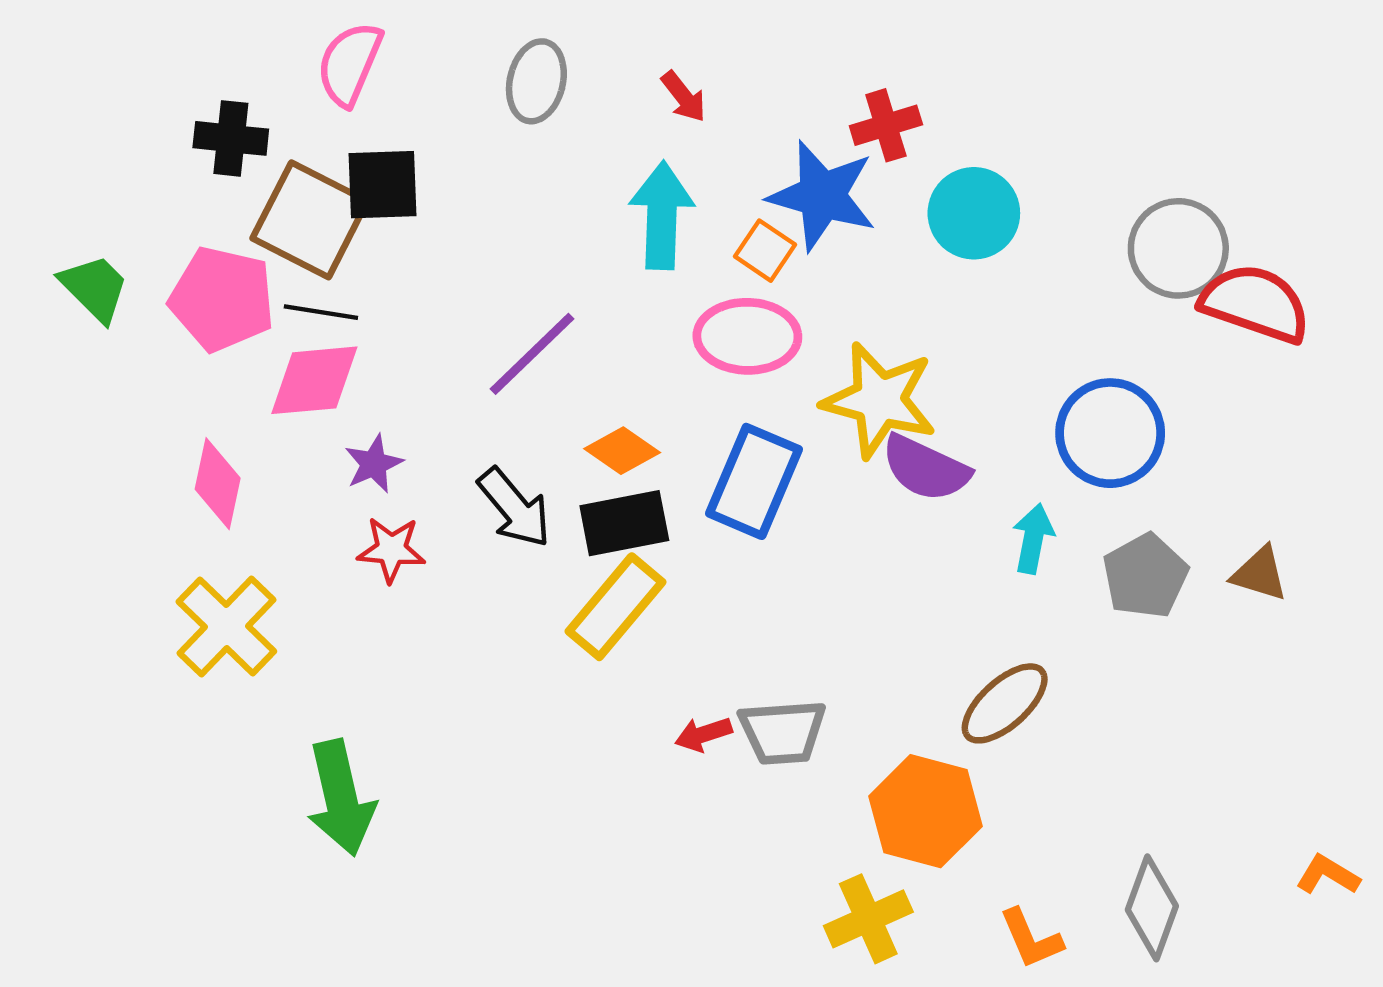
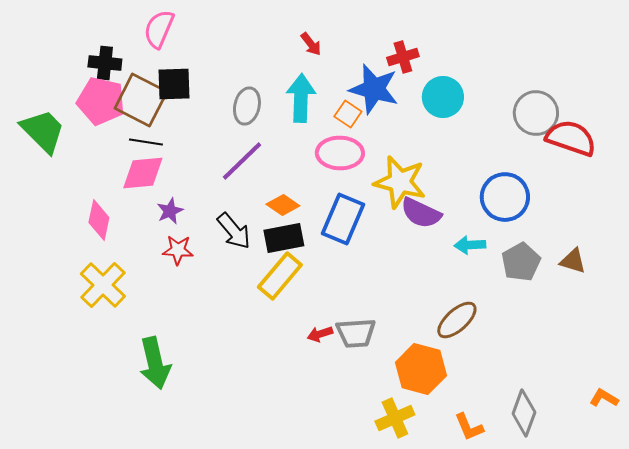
gray ellipse: (536, 81) -> (247, 106), moved
green trapezoid: (95, 288) -> (43, 131), size x1.4
pink pentagon: (222, 299) -> (101, 101), moved
cyan arrow: (1033, 539) -> (470, 245), turned -104

